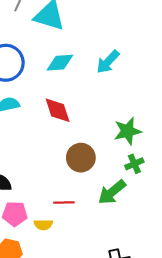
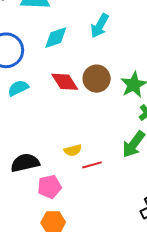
brown circle: (81, 158) -> (97, 79), moved
yellow semicircle: (43, 225) -> (73, 150), moved

